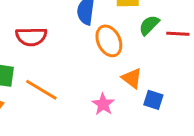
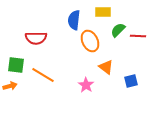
blue square: (153, 100) -> (131, 81), moved, turned -32

